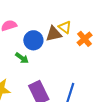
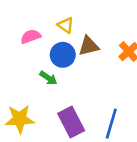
yellow triangle: (65, 27) -> (66, 25), moved

